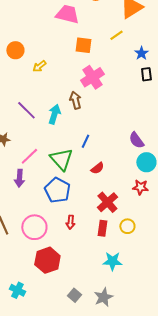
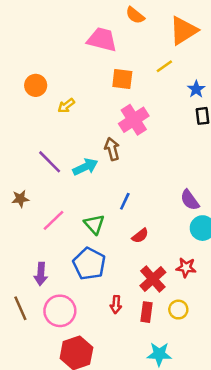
cyan arrow: (54, 114) -> (85, 167), turned 48
green triangle: (61, 159) -> (94, 224), size x0.7
purple arrow: (19, 178) -> (41, 274), moved
red star: (140, 187) -> (186, 268), moved
red arrow: (70, 222) -> (116, 304), moved

